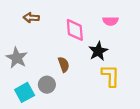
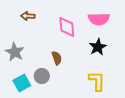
pink semicircle: (111, 21) -> (99, 19), size x1.5
black star: (98, 51) -> (98, 47), moved
yellow L-shape: (111, 76) -> (97, 81), moved

